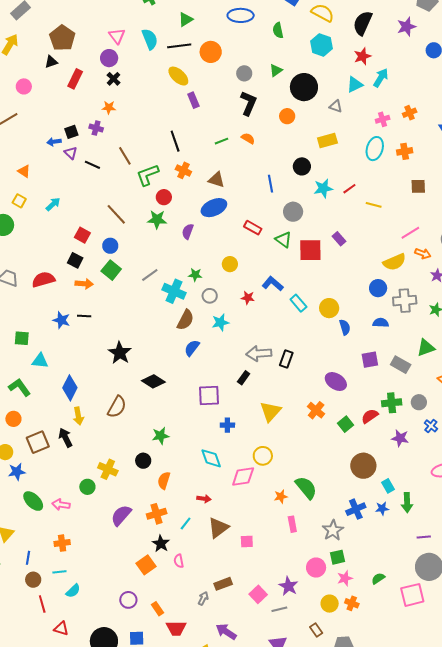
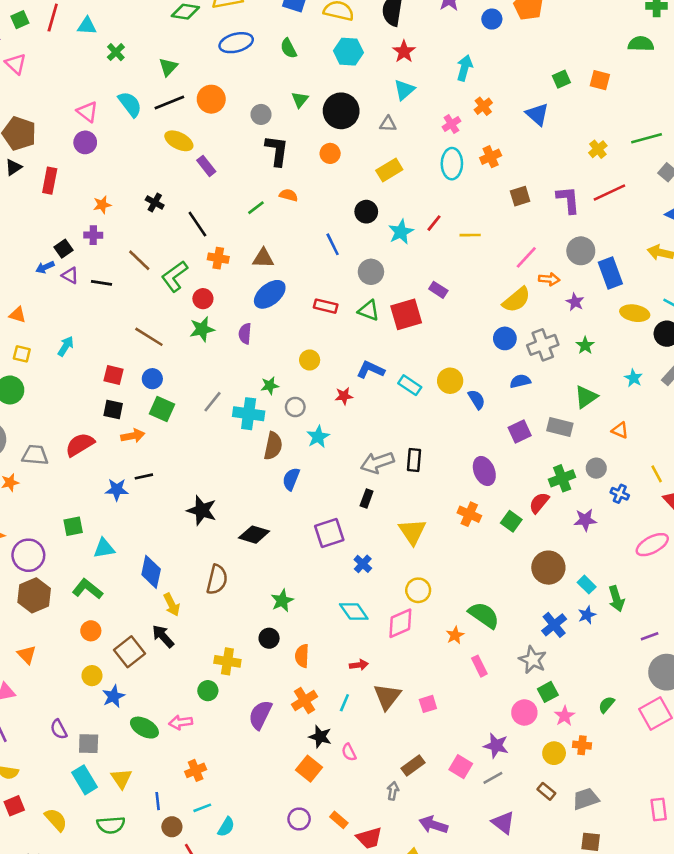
cyan arrow: (381, 78) -> (465, 68), moved
black cross: (113, 79) -> (155, 202), moved
purple ellipse: (336, 382) -> (484, 471), turned 50
blue cross: (227, 425) -> (363, 564), turned -32

